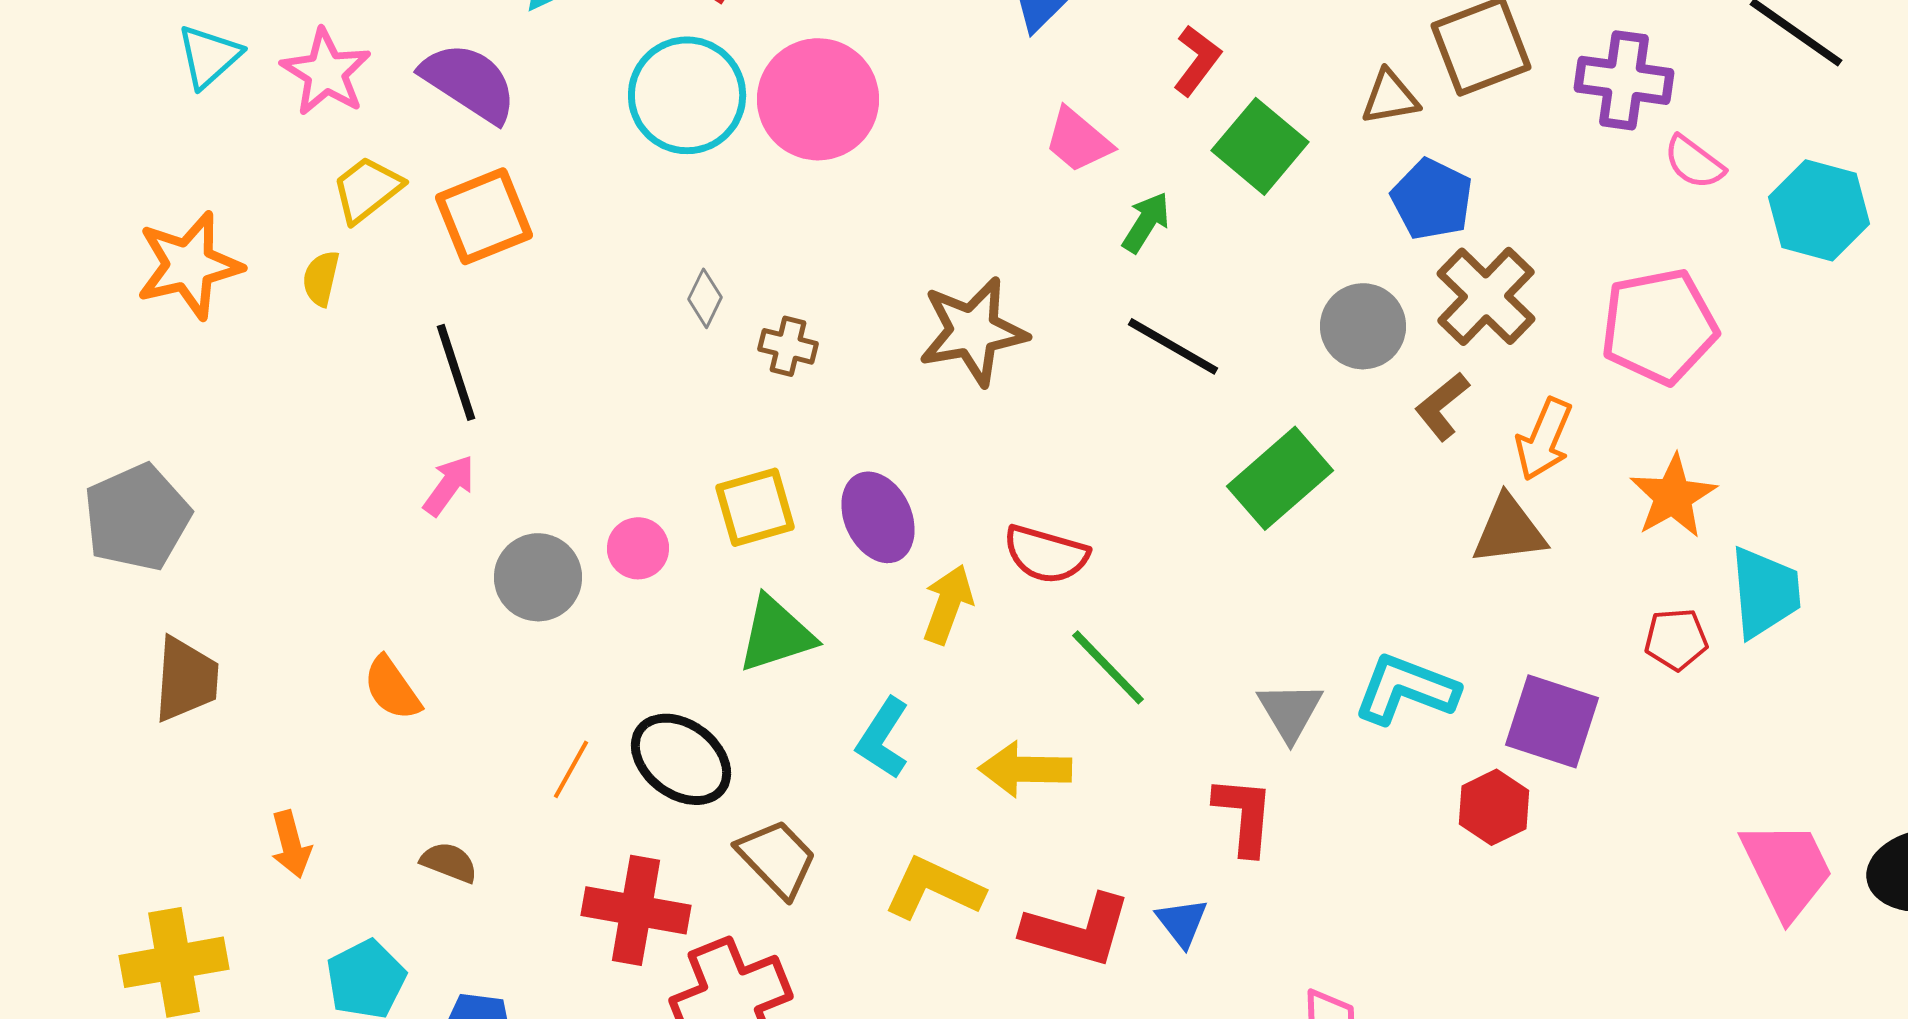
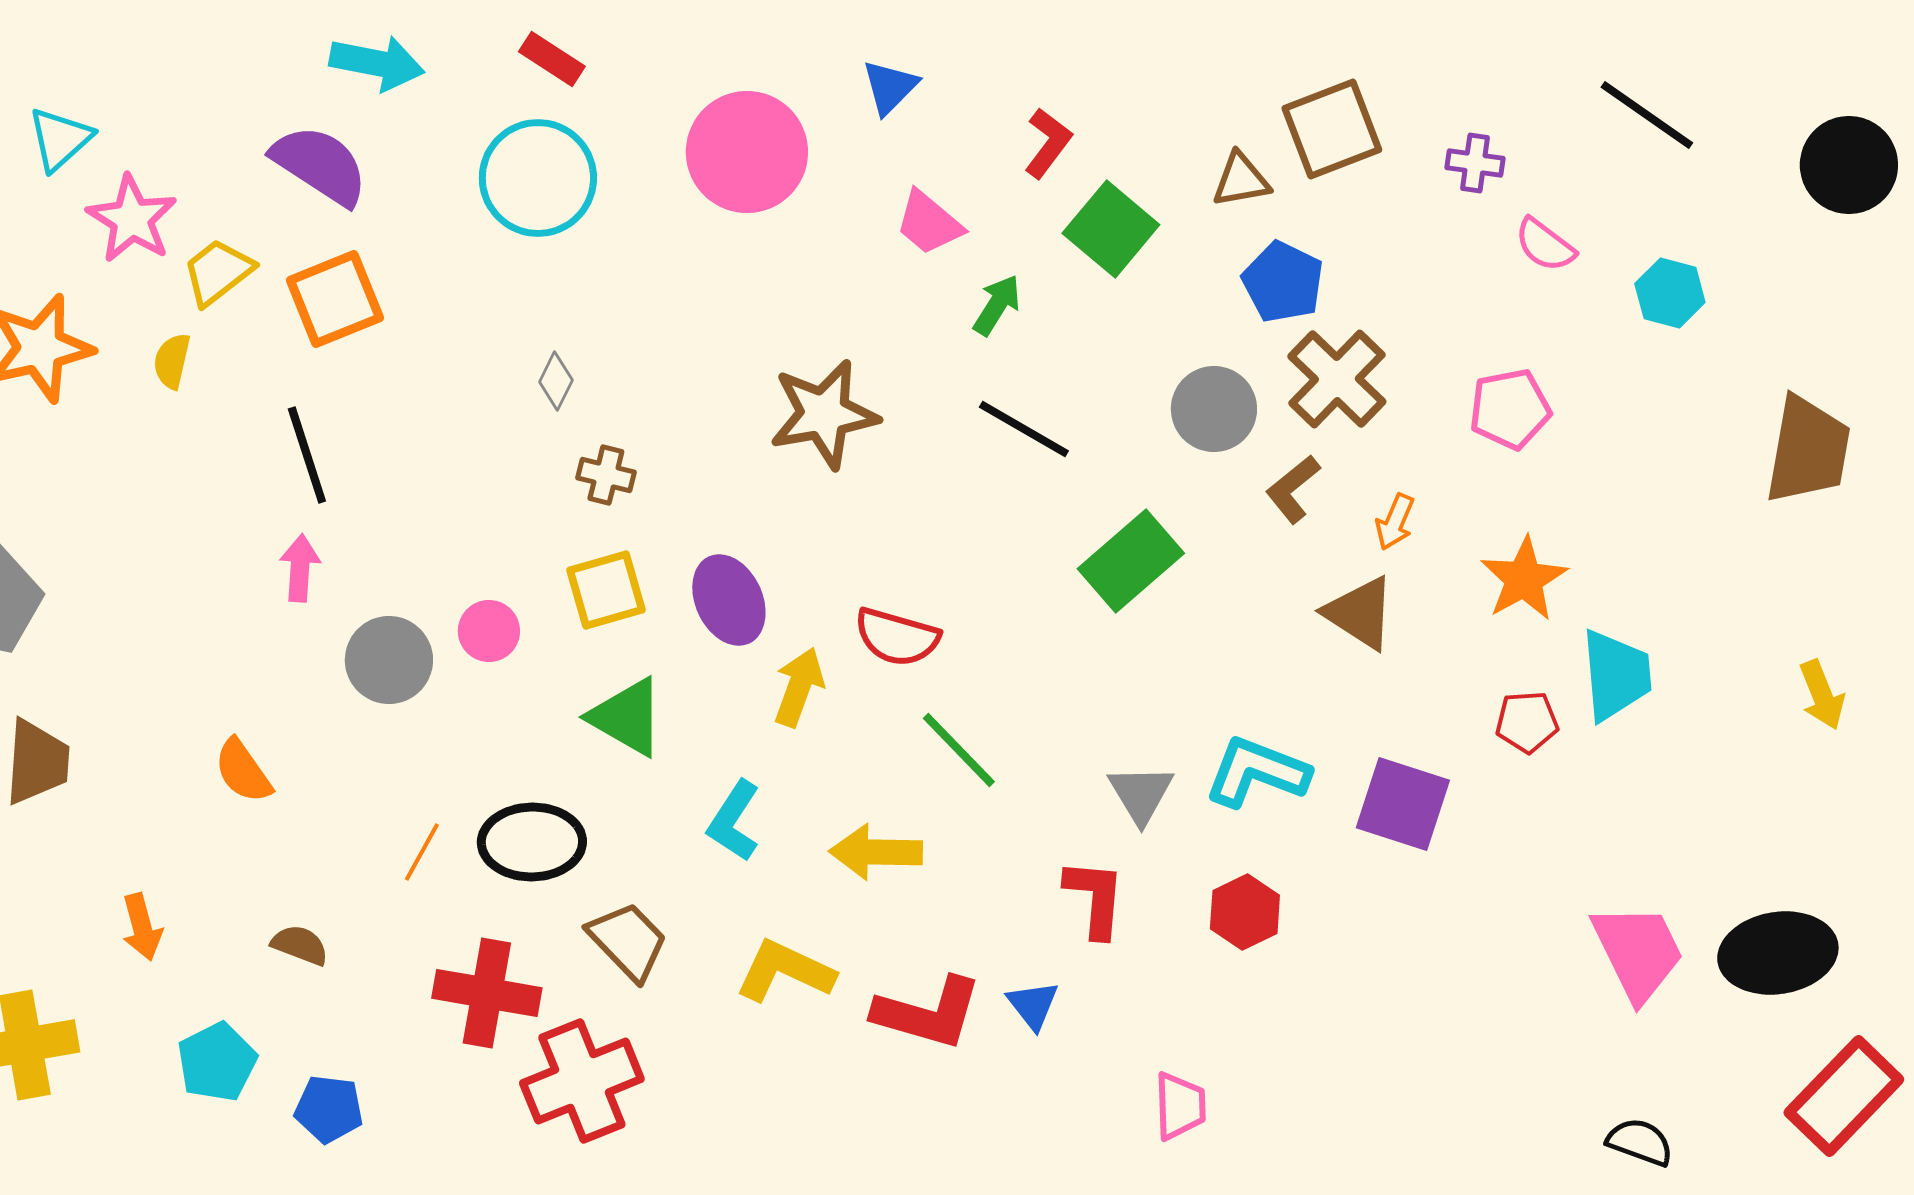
pink star: (326, 72) -> (132, 219), moved
purple cross: (1624, 80) -> (1475, 163), size x0.6
pink circle: (818, 99) -> (747, 152), moved
cyan hexagon: (1819, 210) -> (1670, 293), size x0.7
pink pentagon: (1659, 326) -> (1510, 409), size x0.7
brown cross: (788, 346) -> (606, 475), moved
orange arrow: (1544, 439) -> (1395, 522), size x0.7
pink arrow: (449, 485) -> (300, 568), turned -32
brown triangle: (1509, 530) -> (1360, 613), turned 40
green triangle: (776, 634) -> (627, 717), turned 48
black ellipse: (681, 759) -> (532, 842), turned -38
red hexagon: (1494, 807) -> (1245, 912), moved

